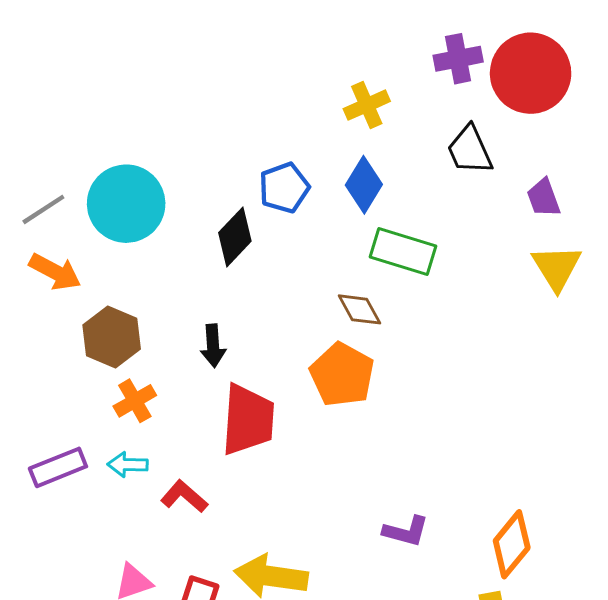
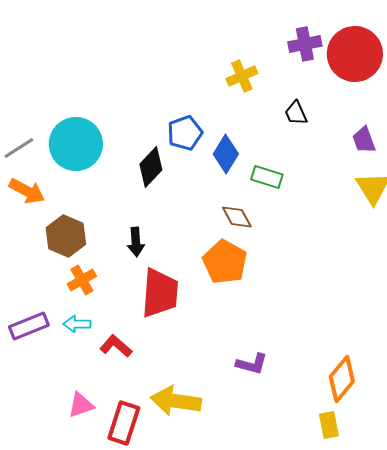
black trapezoid: (470, 150) -> (296, 113), moved, size x0.7
blue diamond: (364, 185) -> (226, 154), moved
green rectangle: (403, 251) -> (267, 177), size x0.7
purple L-shape: (406, 531) -> (252, 364), moved

